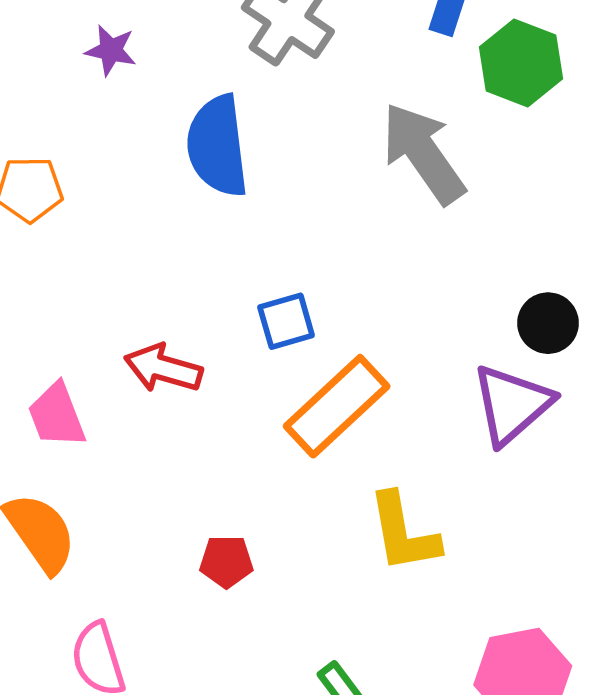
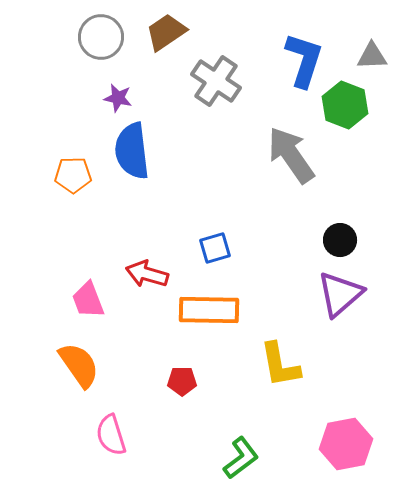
blue semicircle: (217, 146) -> (132, 151), moved
black circle: (548, 323) -> (340, 240), moved
orange rectangle: (337, 406) -> (209, 310), moved, turned 44

